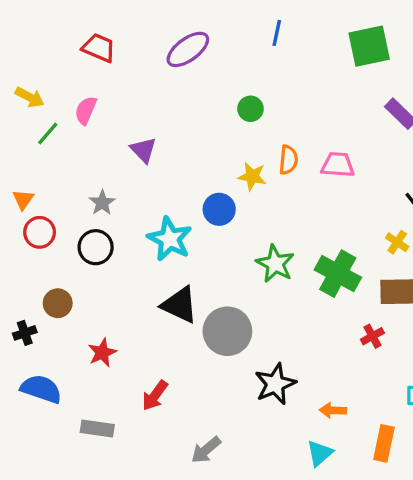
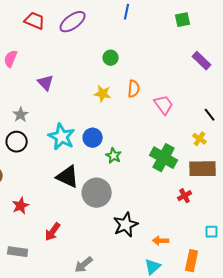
green square: (369, 46) -> (183, 20), size x0.6
red trapezoid: (99, 48) -> (35, 21), moved
pink trapezoid: (338, 165) -> (164, 105), moved, turned 50
yellow star: (252, 176) -> (103, 94), moved
blue circle: (219, 209) -> (93, 138), moved
green star: (275, 264) -> (114, 156), moved, size x0.7

